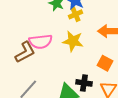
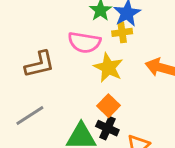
pink semicircle: (41, 42) -> (84, 42), moved
orange square: (105, 63) -> (108, 106), moved

